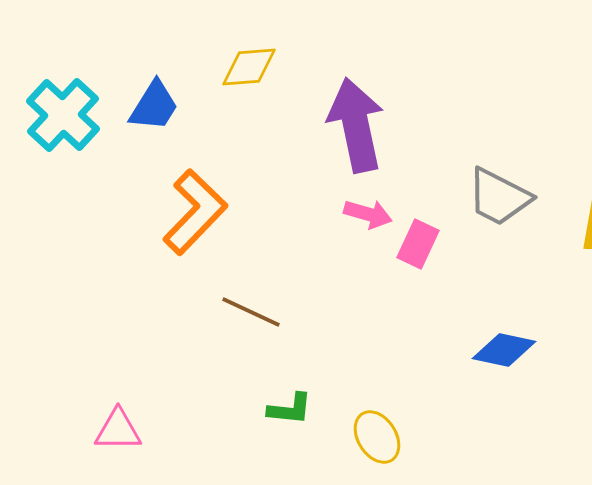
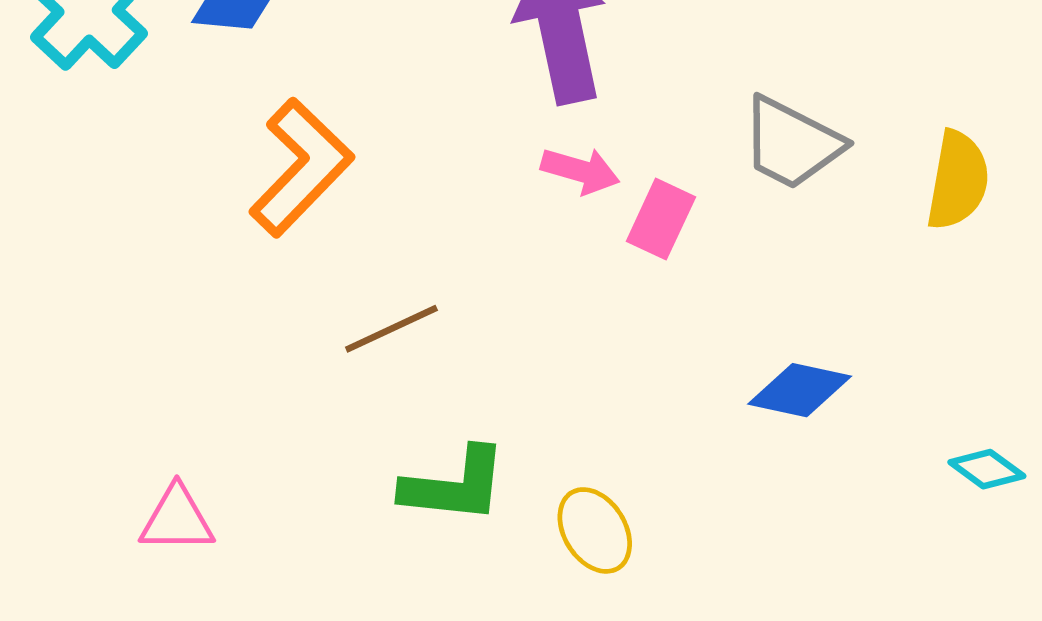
brown line: (251, 312) -> (391, 329), turned -50
green L-shape: (290, 409) -> (454, 485), size x1.5

